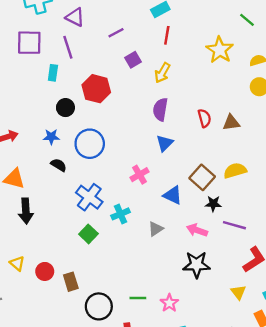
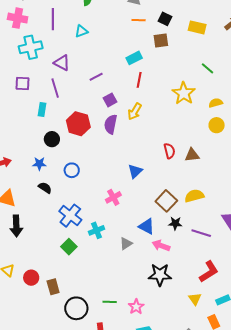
purple square: (29, 43) -> (22, 83), size x0.7
purple semicircle: (160, 109) -> (111, 124), moved
blue circle: (90, 144) -> (72, 170), size x0.6
blue triangle: (173, 195) -> (147, 226), moved
purple line: (234, 225) -> (201, 233), moved

